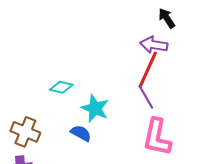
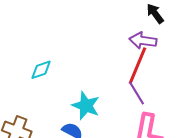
cyan diamond: (61, 87) -> (41, 70), moved, turned -30

